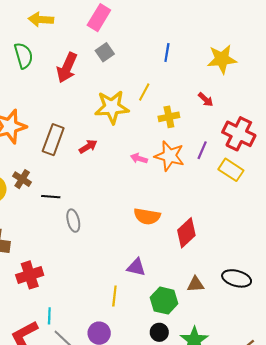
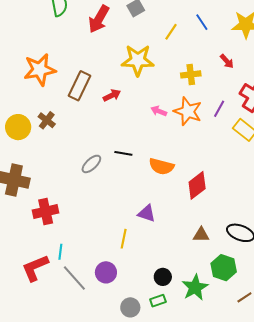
blue line: (167, 53) -> (202, 22), moved, turned -48
yellow line: (144, 92) -> (171, 32), moved
black line: (51, 197) -> (123, 153), moved
gray ellipse: (73, 221) -> (91, 164), turned 55
green hexagon: (164, 301) -> (224, 268), moved

